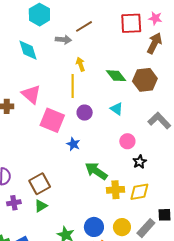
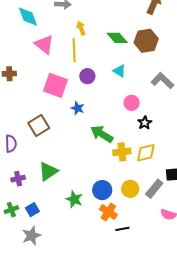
pink triangle: (31, 94) -> (44, 44), moved
brown square: (40, 184) -> (39, 125), moved
purple cross: (14, 203) -> (18, 179), moved
green triangle: (41, 206) -> (48, 171), size x1.5

